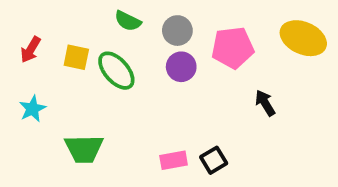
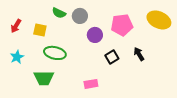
green semicircle: (128, 21) -> (59, 13), moved
gray circle: (177, 31) -> (80, 16), moved
green ellipse: (116, 71) -> (55, 53), moved, turned -35
black square: (214, 160) -> (112, 57), moved

